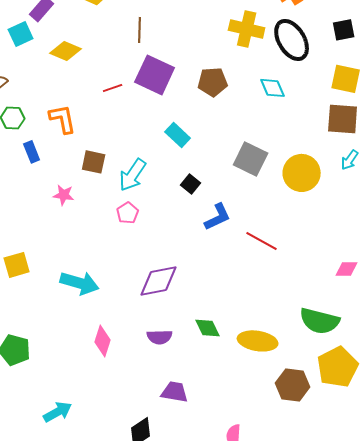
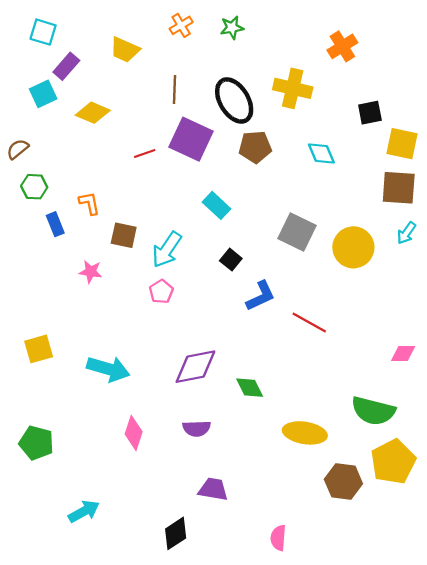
black square: (344, 30) -> (370, 113), moved
black ellipse: (292, 40) -> (234, 100), moved
orange L-shape: (63, 119) -> (89, 203), moved, size x0.7
green diamond: (208, 328) -> (250, 388), moved

